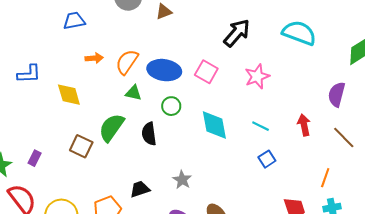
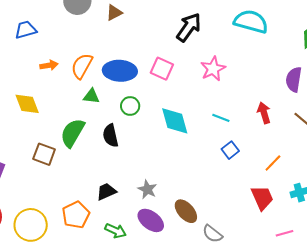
orange line: (325, 178) -> (273, 163), moved, turned 30
gray star: (182, 180) -> (147, 189), moved

